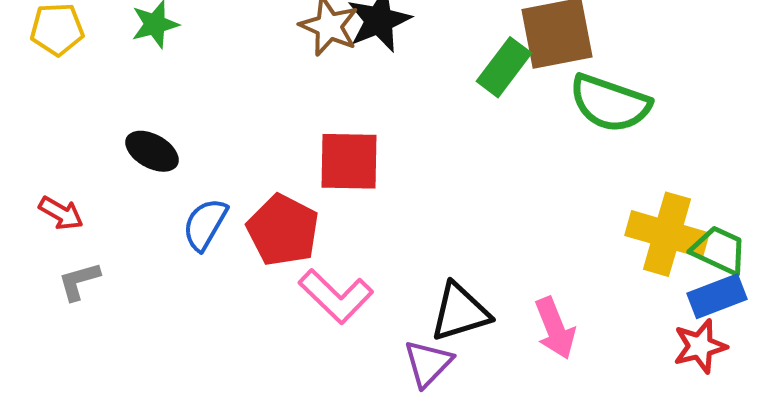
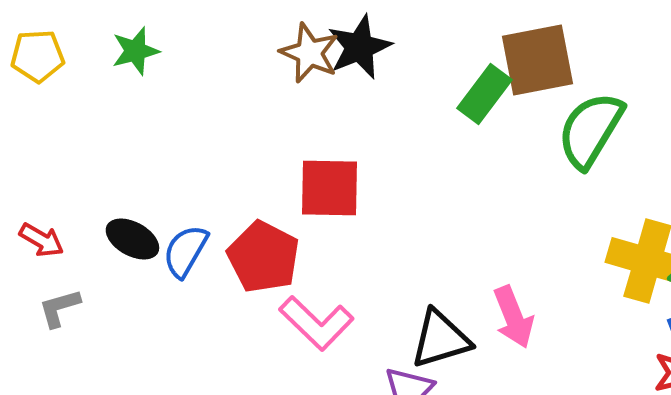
green semicircle: (610, 103) -> (590, 130), turned 102
black ellipse: (152, 151) -> (132, 239), moved
pink arrow: (555, 328) -> (513, 317), moved

